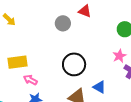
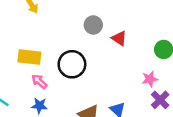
red triangle: (85, 11) -> (119, 38), moved
black circle: (74, 64) -> (72, 64), moved

